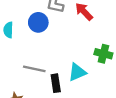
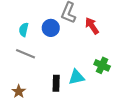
gray line: (34, 69) -> (25, 54), moved

